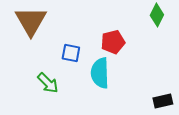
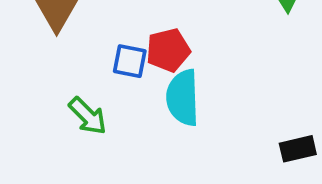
red pentagon: (113, 42) -> (168, 50), moved

